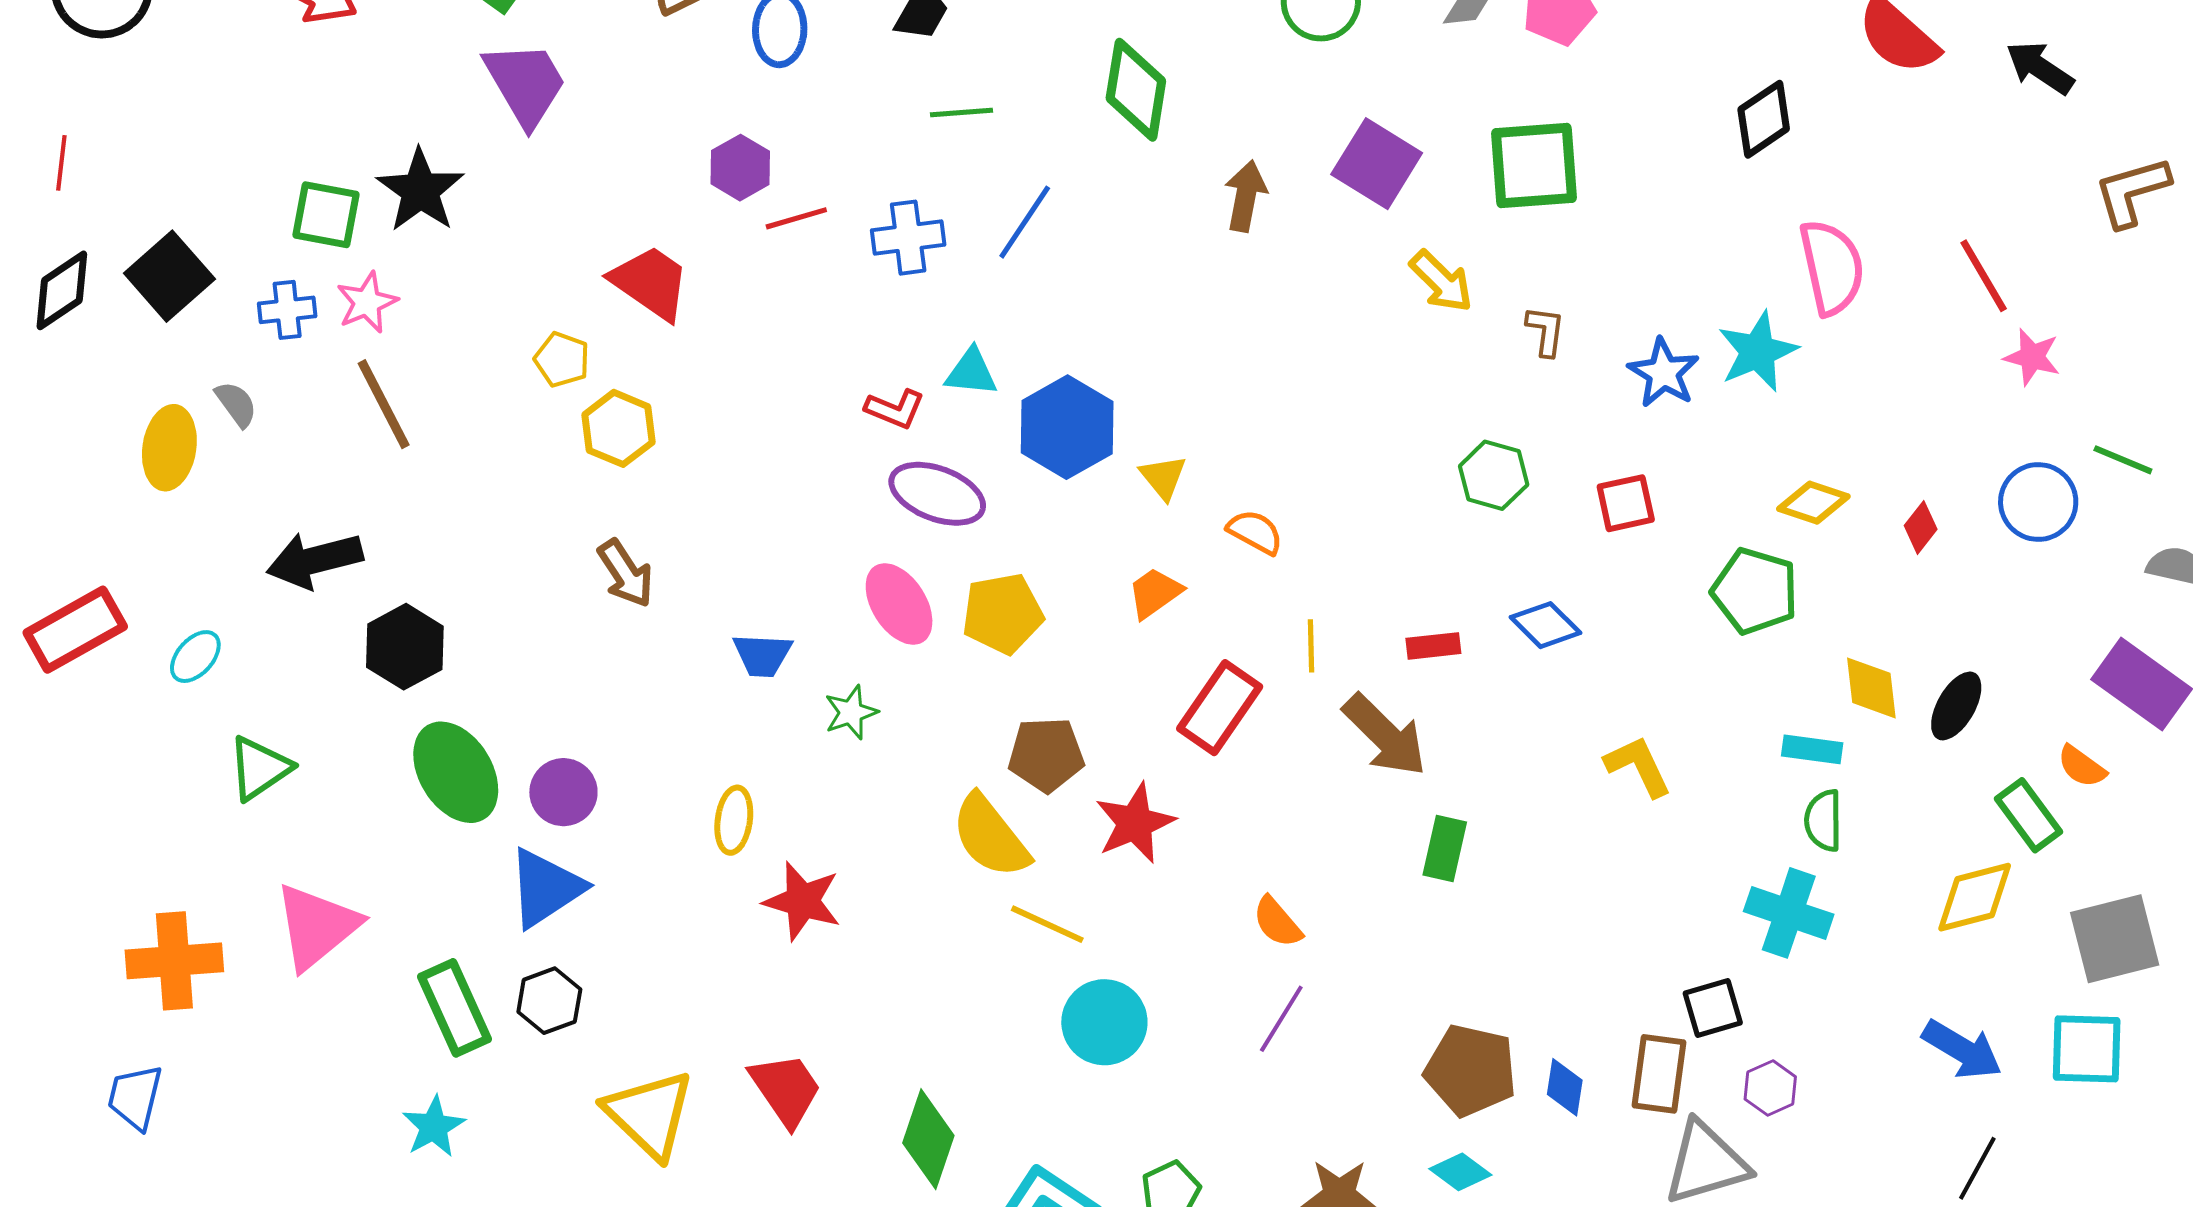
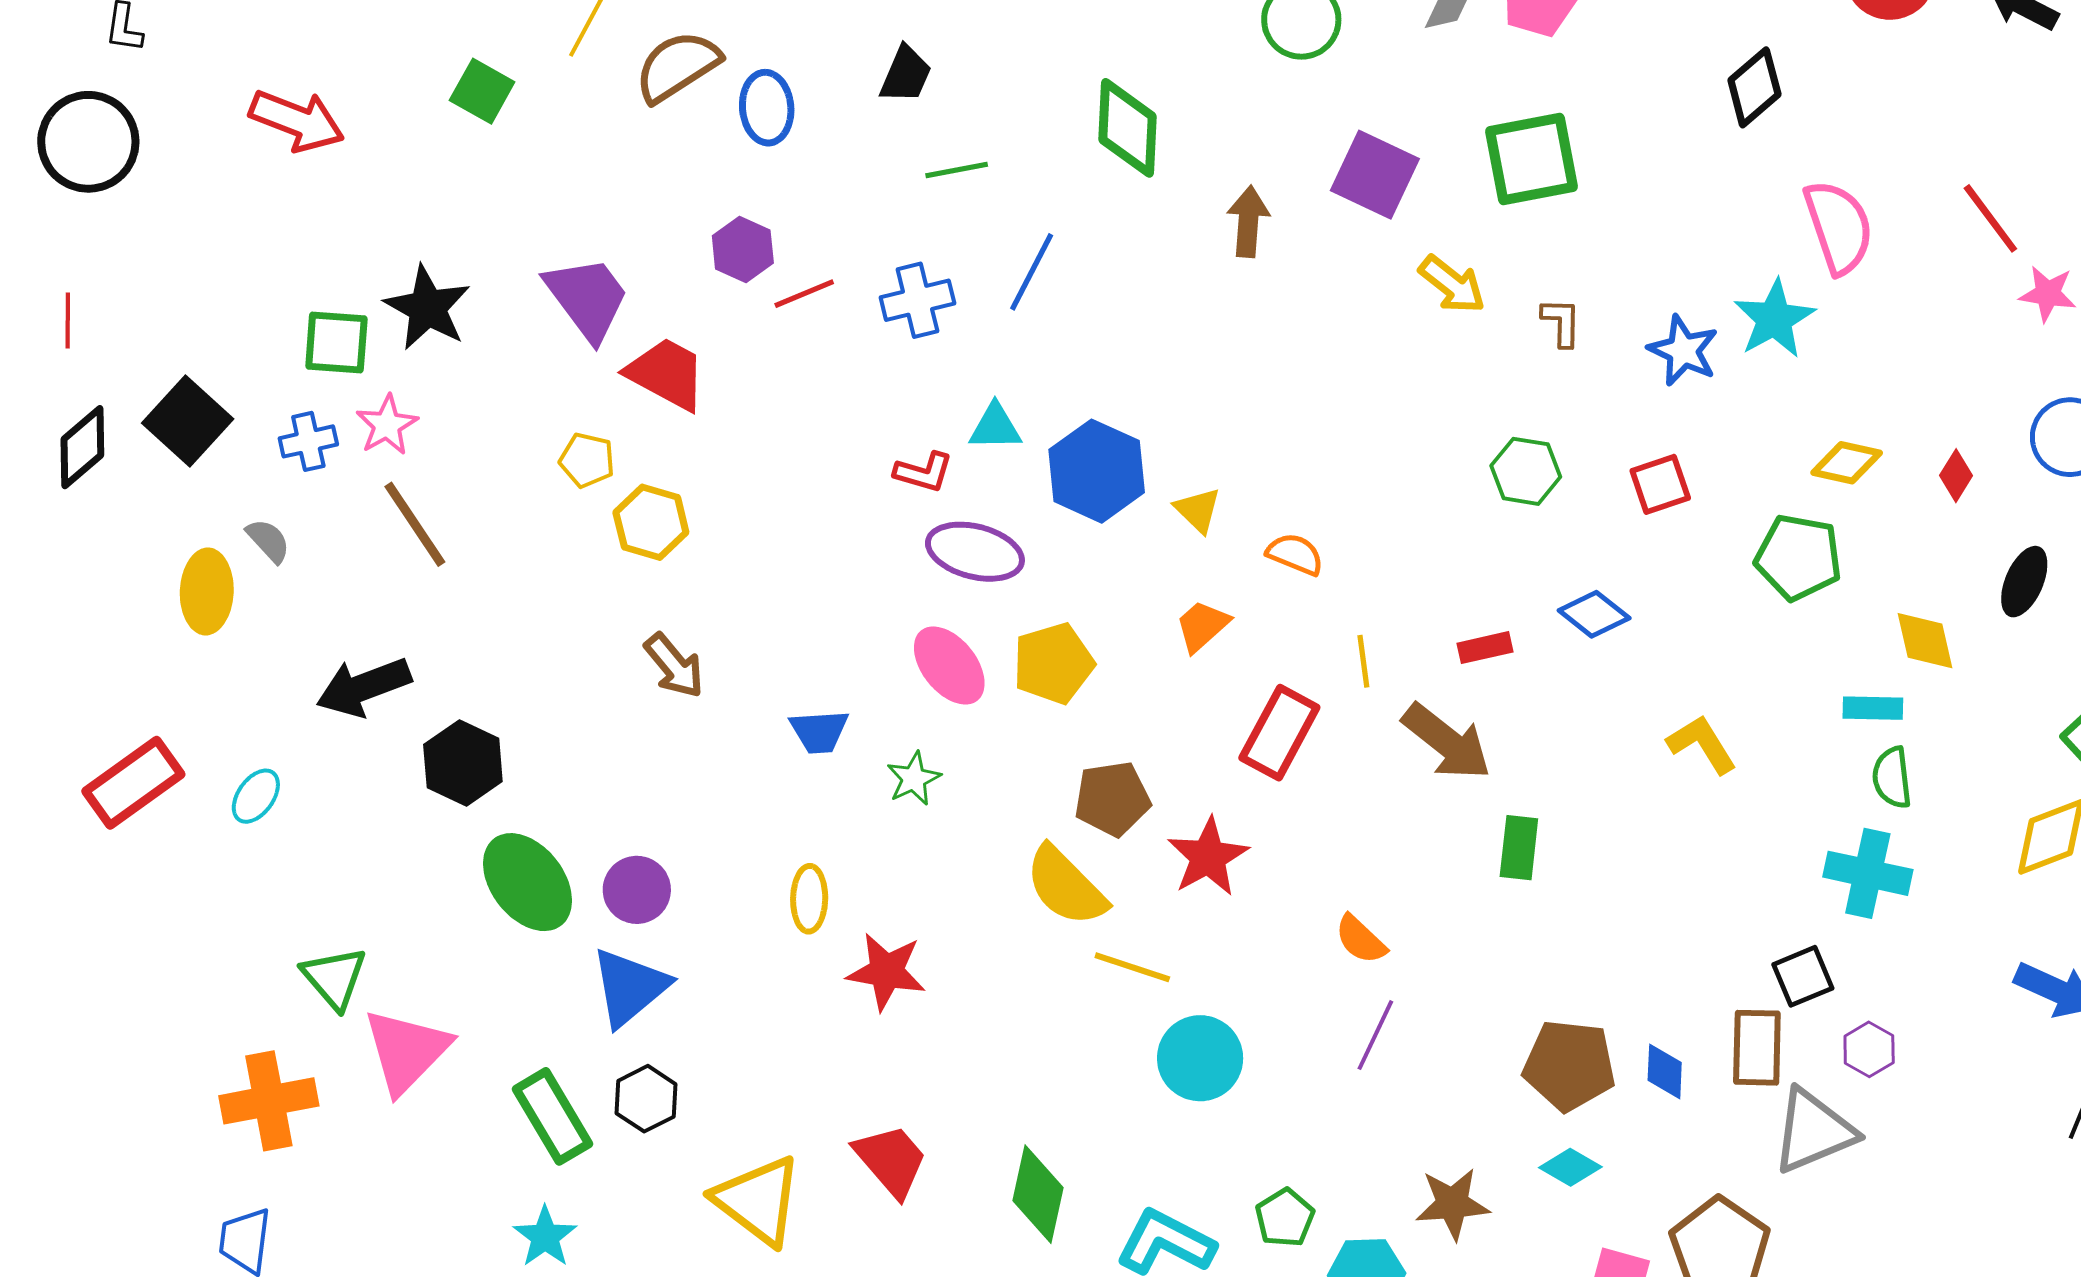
purple trapezoid: (525, 84) -> (587, 298), moved
black ellipse: (1956, 706) -> (2024, 582), moved
green triangle: (259, 768) -> (334, 978), moved, turned -30

